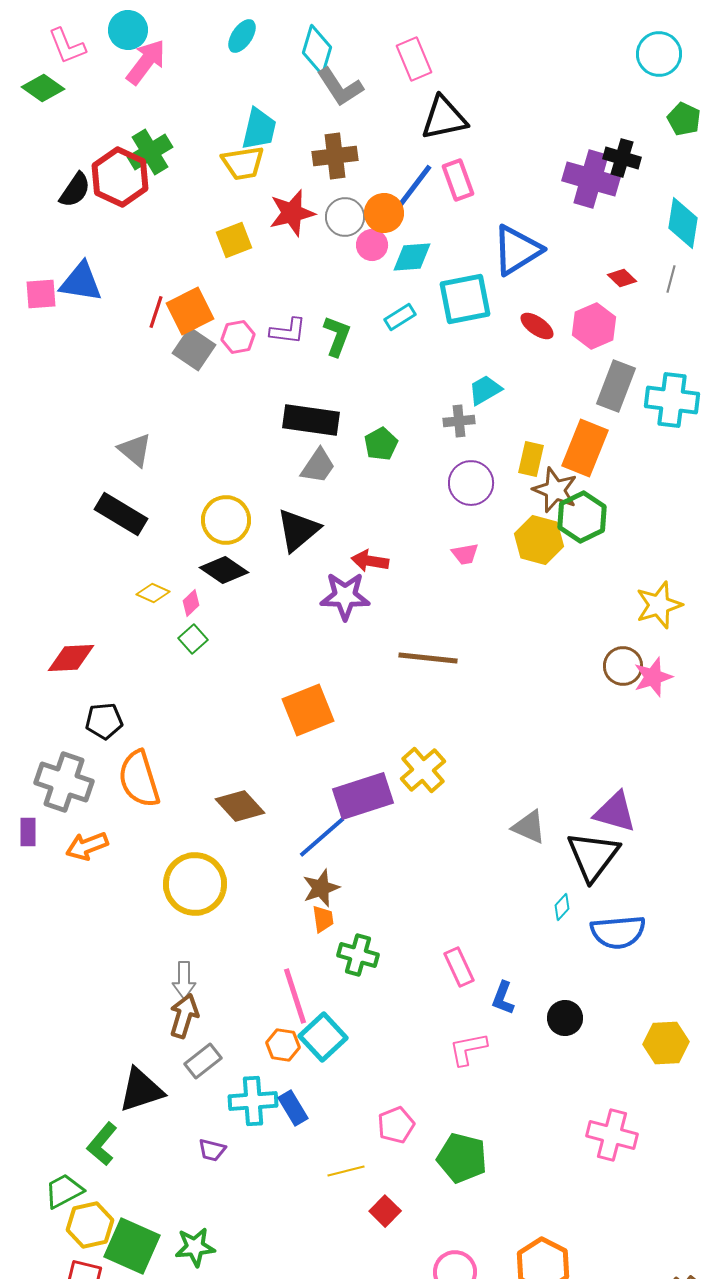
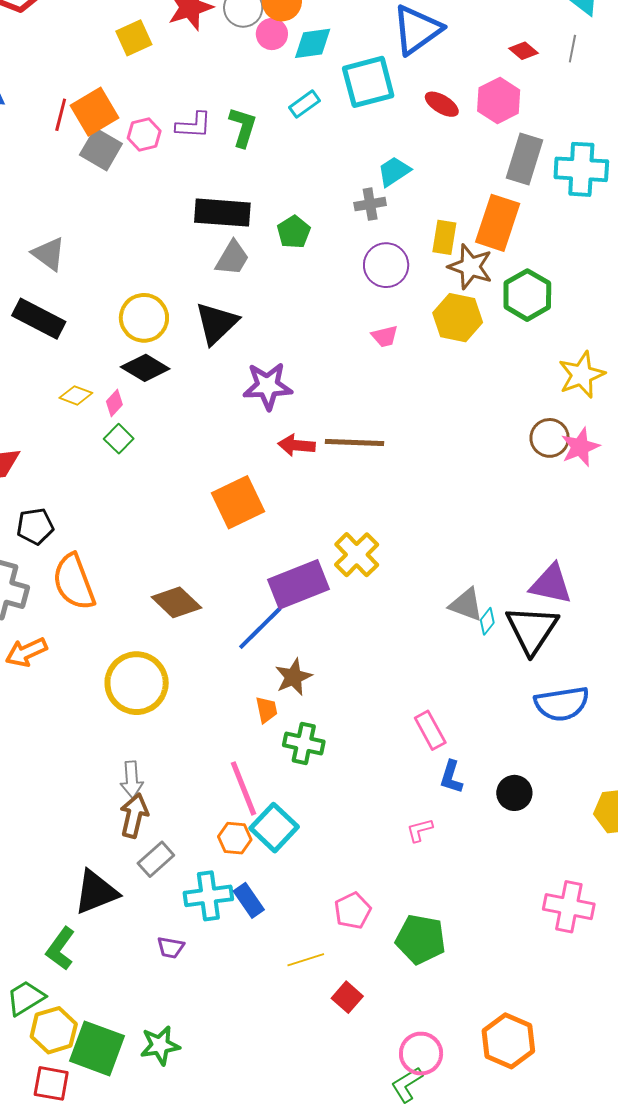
green hexagon: (582, 517) -> (527, 295), moved
red arrow: (370, 561) -> (296, 445), moved
brown star: (321, 888) -> (293, 677), moved
cyan diamond: (562, 907) -> (487, 621), moved
pink rectangle: (459, 967) -> (430, 730), moved
pink L-shape: (468, 1049) -> (420, 830), size x0.7

